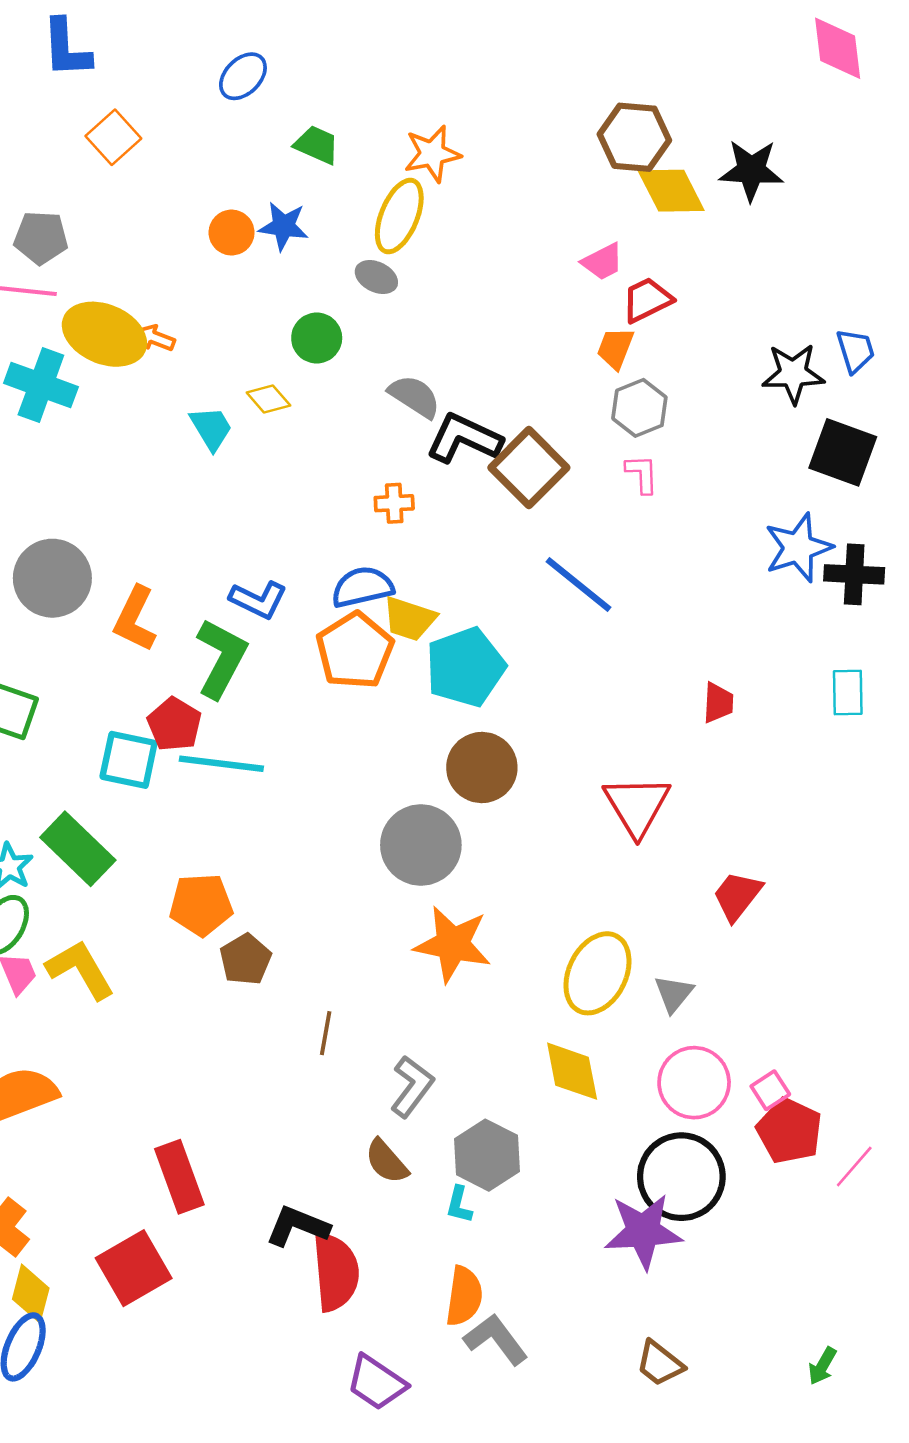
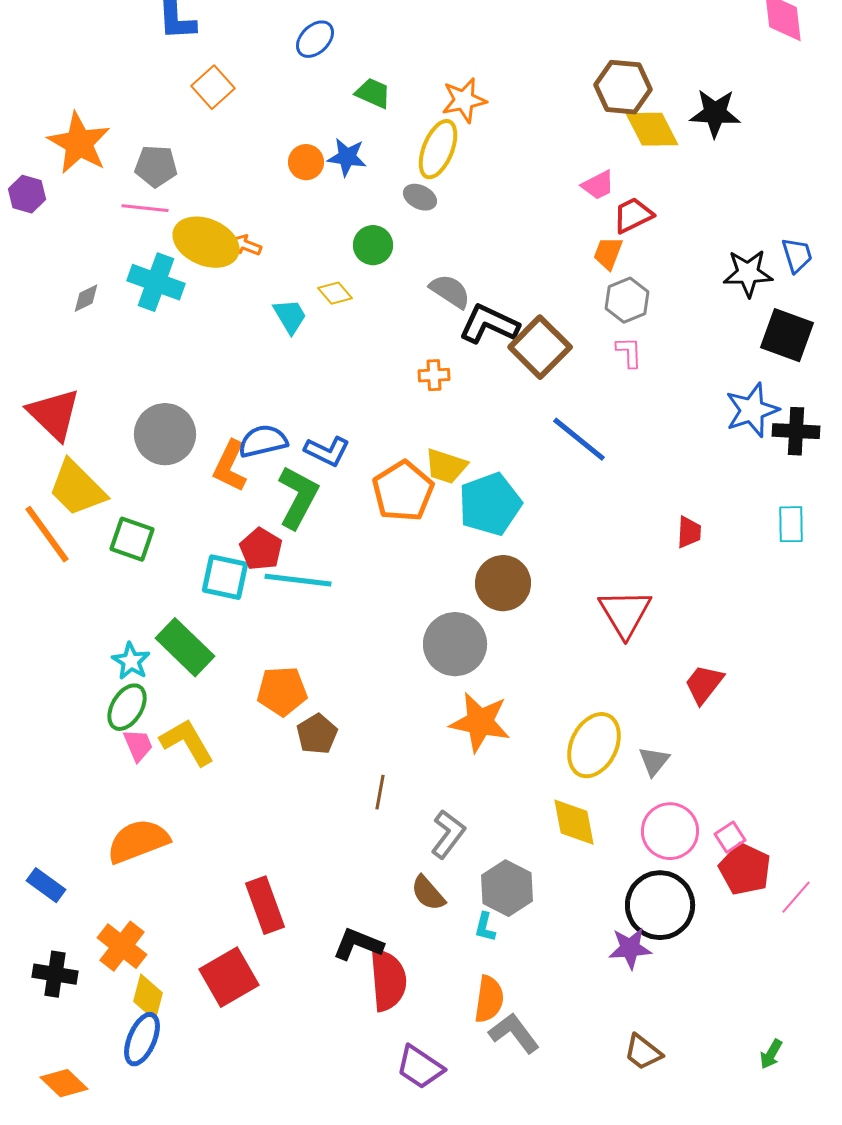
blue semicircle: (362, 587) -> (263, 441), moved
purple star: (643, 1231) -> (630, 948), size x0.7

